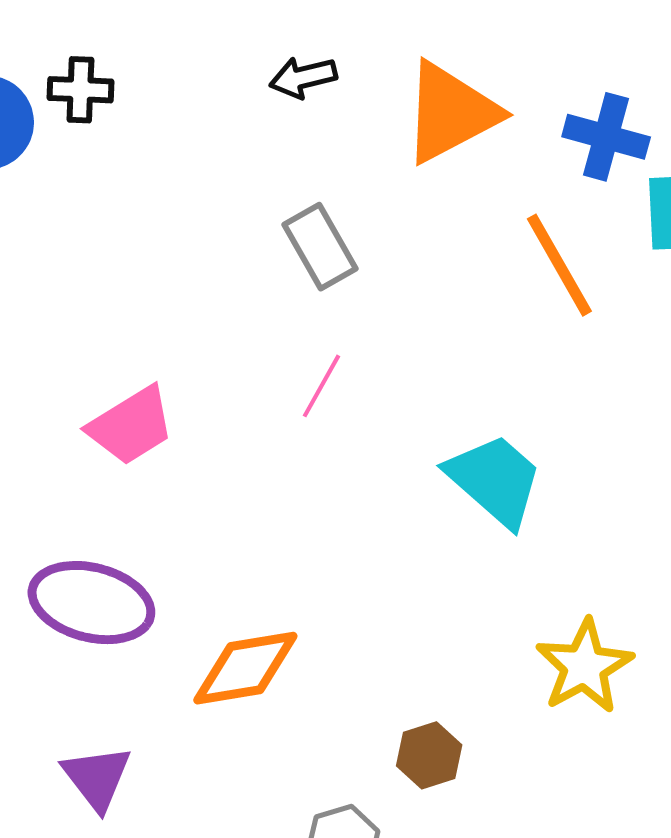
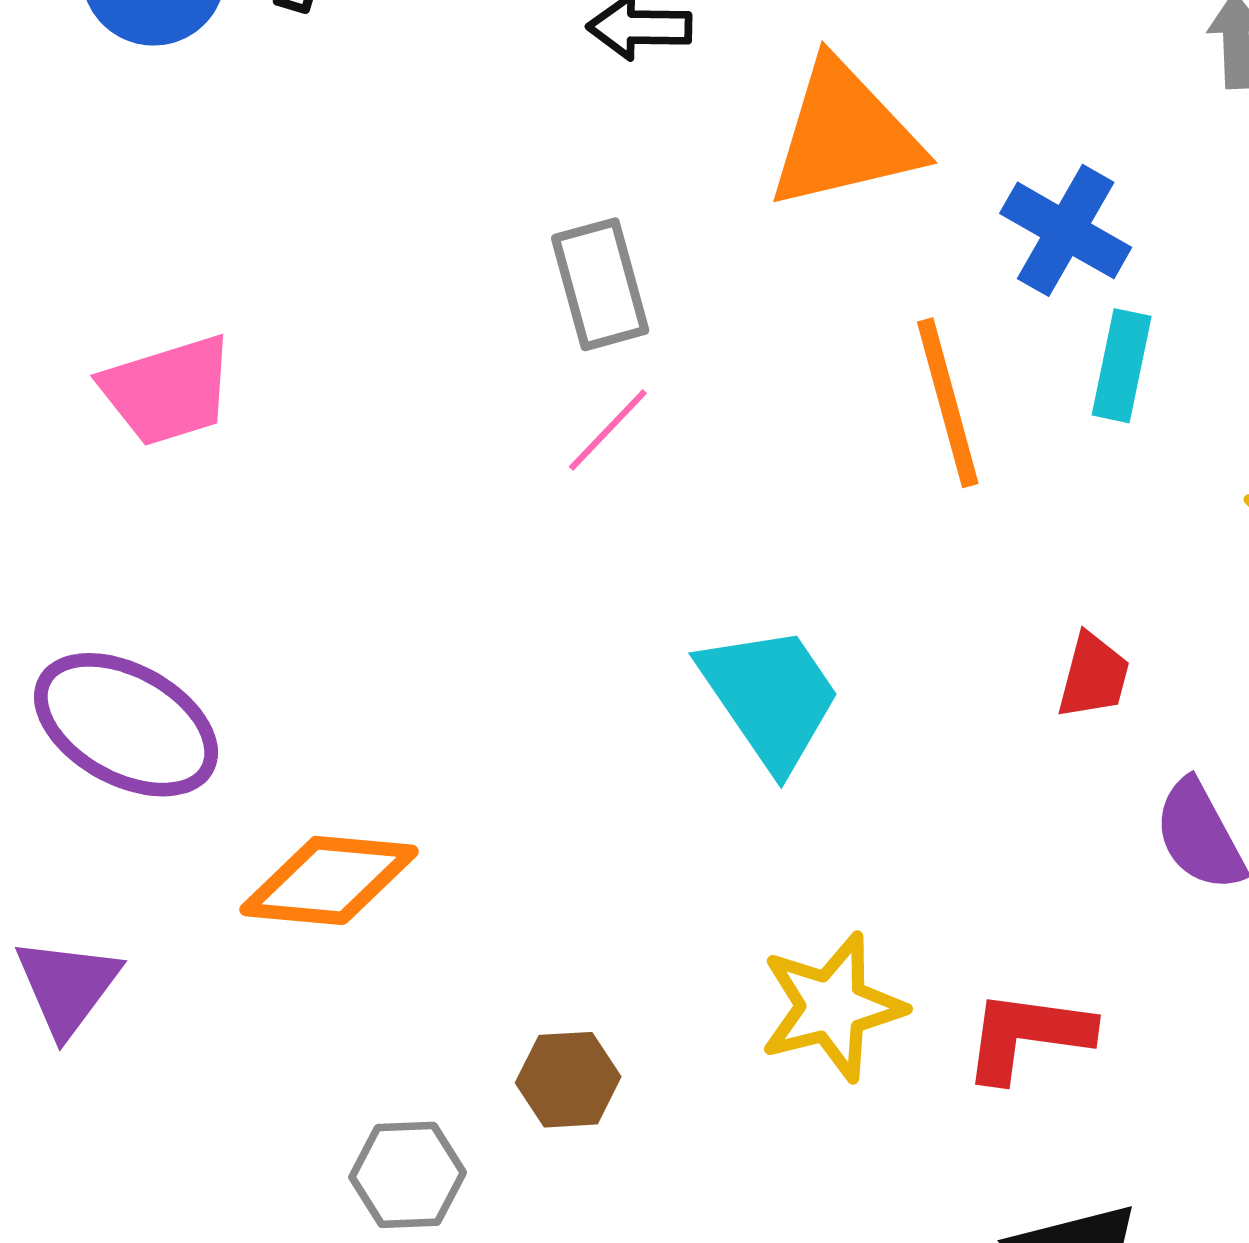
pink line: (321, 386) -> (608, 430), moved
pink trapezoid: (131, 426) -> (168, 390), moved

